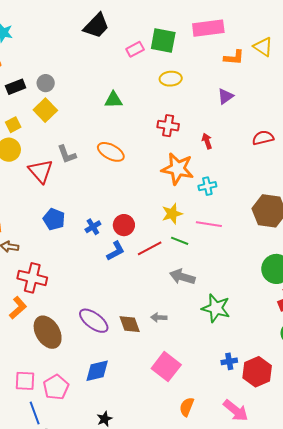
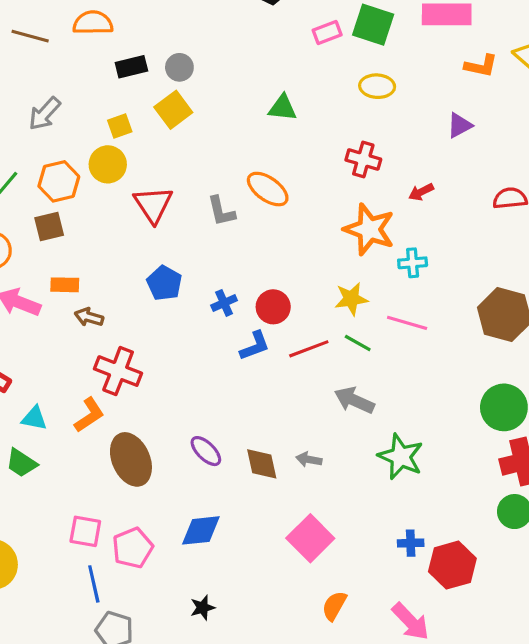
red arrow: (207, 141) -> (421, 192), turned -105
gray L-shape: (67, 154) -> (221, 211), moved
purple ellipse: (94, 321) -> (206, 451), size x0.7

